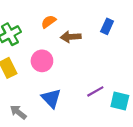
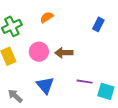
brown arrow: (71, 37) -> (64, 53), moved
purple line: (95, 91) -> (85, 82), turned 35

